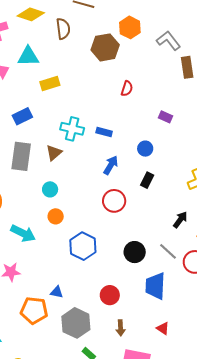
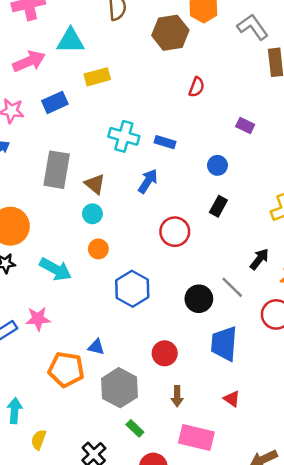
blue rectangle: (22, 116) -> (55, 102), moved
brown triangle: (54, 153) -> (95, 184), moved, turned -42
blue arrow: (111, 165) -> (148, 181), moved
gray line: (168, 251) -> (232, 287), moved

